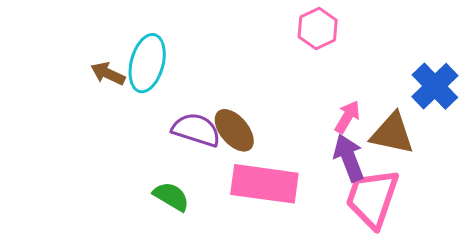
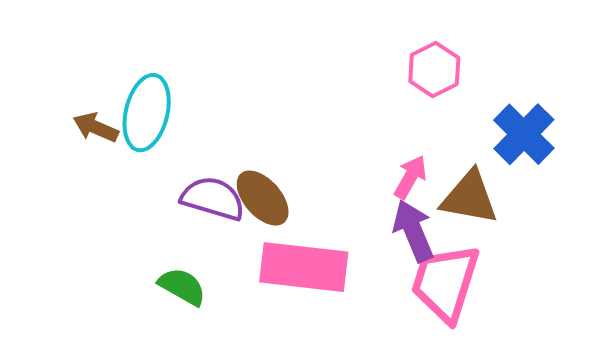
pink hexagon: (318, 28) -> (434, 70), moved

